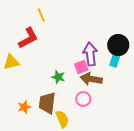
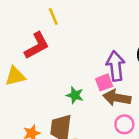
pink circle: (83, 99) -> (124, 124), moved

